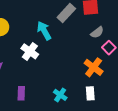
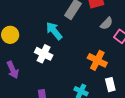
orange cross: (94, 67) -> (97, 60), moved

